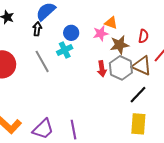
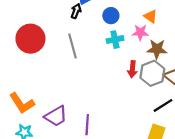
orange triangle: (111, 23) -> (151, 16), moved
blue circle: (71, 33) -> (111, 16), moved
cyan cross: (65, 50) -> (115, 40), moved

